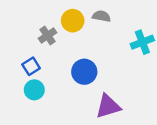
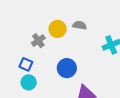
blue square: (31, 66) -> (26, 64), turned -32

